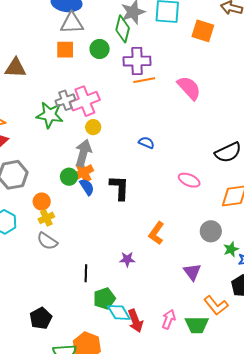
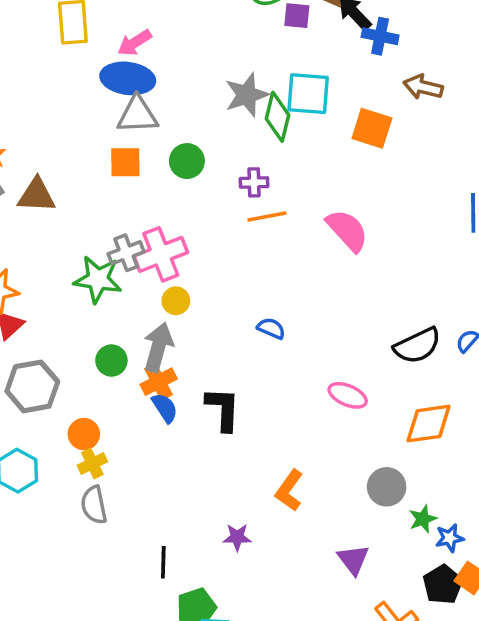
green diamond: (123, 29) -> (277, 117), moved
purple cross: (137, 61) -> (254, 182), size x0.6
green circle: (69, 177) -> (111, 361), moved
gray semicircle: (47, 241) -> (94, 505), turned 45

